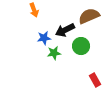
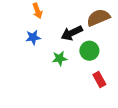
blue star: (44, 38) -> (33, 37), moved
red rectangle: (95, 80) -> (99, 79), moved

